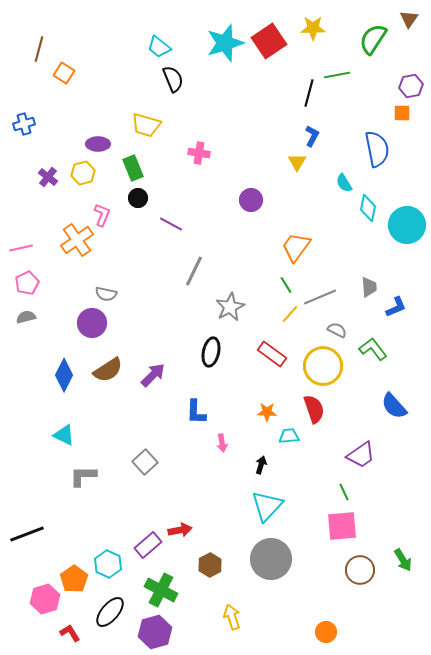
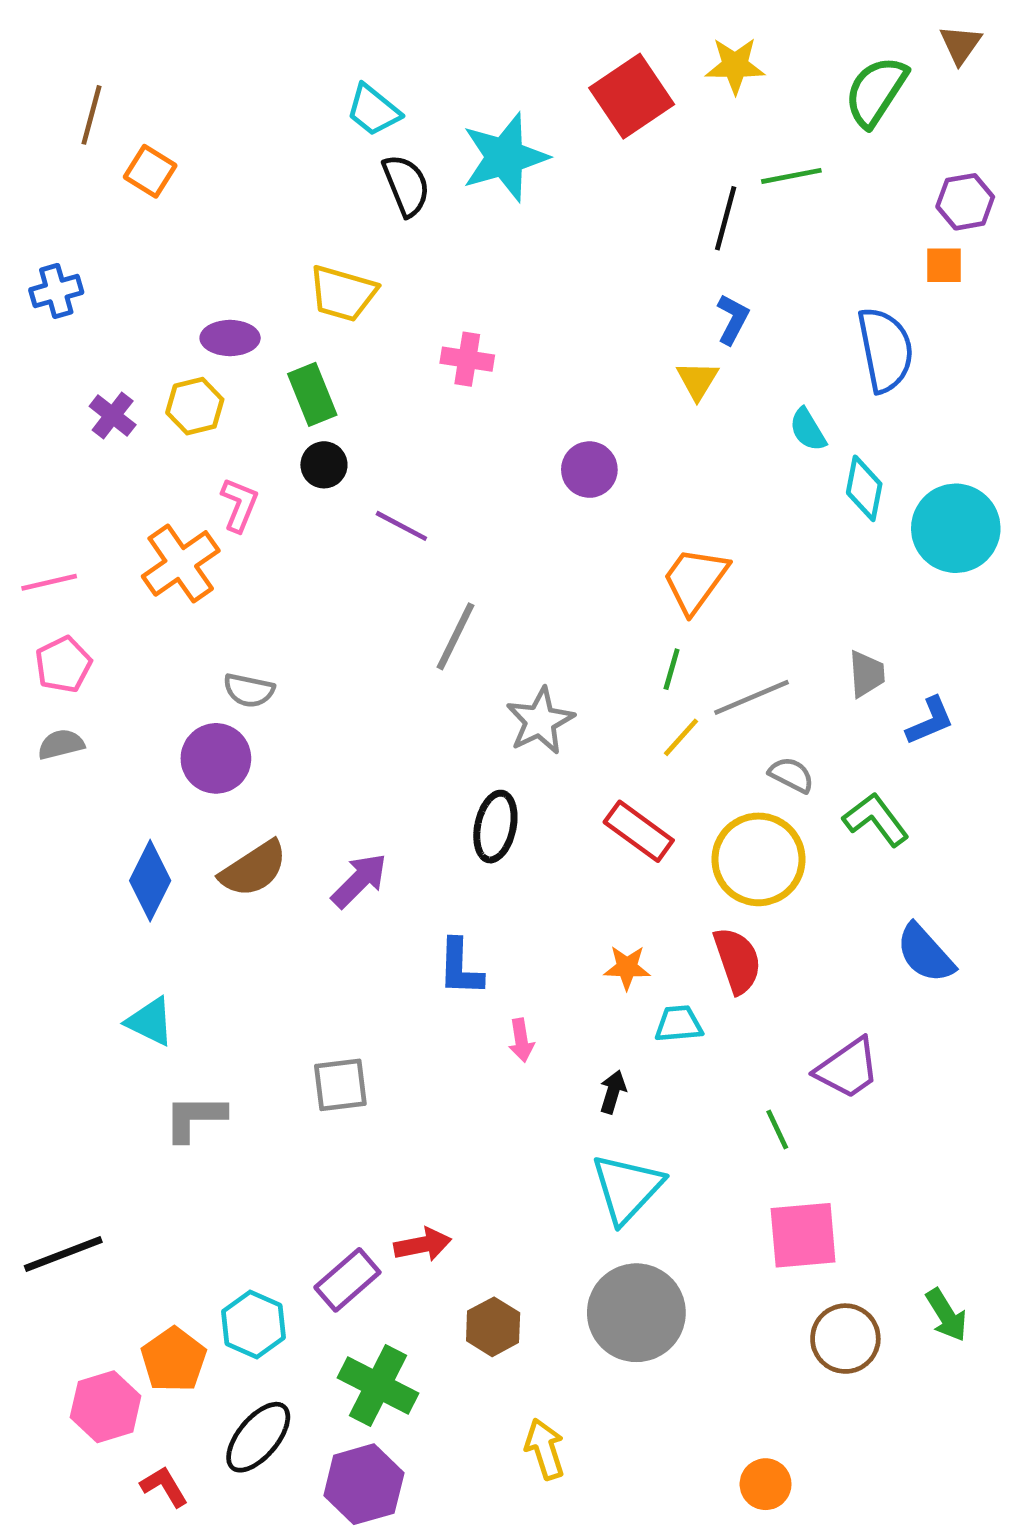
cyan star: (225, 43) -> (505, 157), moved
green line: (286, 285) -> (672, 669), turned 48
gray square: (145, 462) -> (340, 1085), turned 35
green line: (344, 492) -> (777, 1130), moved

